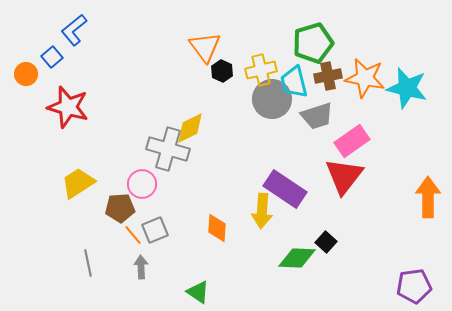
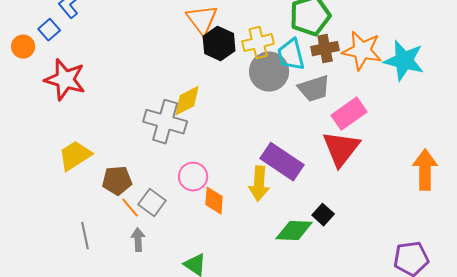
black hexagon: (222, 71) -> (219, 44), size x1.5
pink circle: (142, 184) -> (193, 177), moved
gray square: (155, 230) -> (152, 203), turned -32

